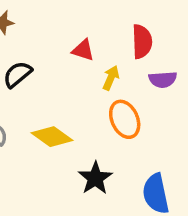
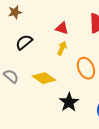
yellow arrow: (111, 78) -> (62, 48), moved

